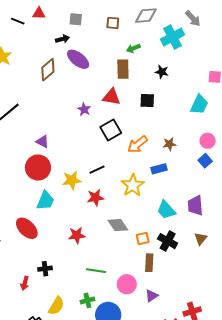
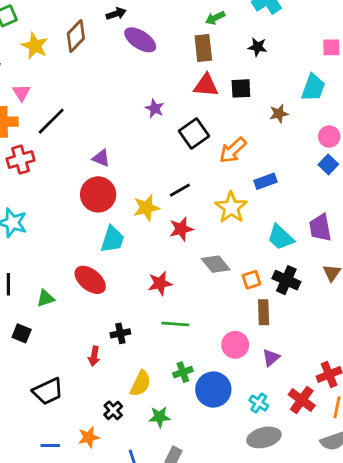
brown diamond: (48, 70) -> (76, 36), moved
red triangle: (111, 97) -> (206, 85), moved
brown star: (169, 144) -> (279, 114), moved
green line: (96, 271) -> (175, 324), moved

